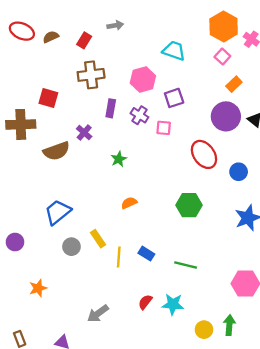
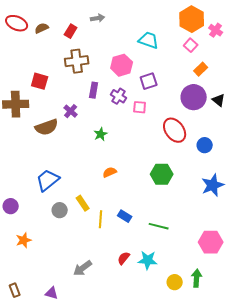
orange star: (38, 288) -> (24, 240), moved

